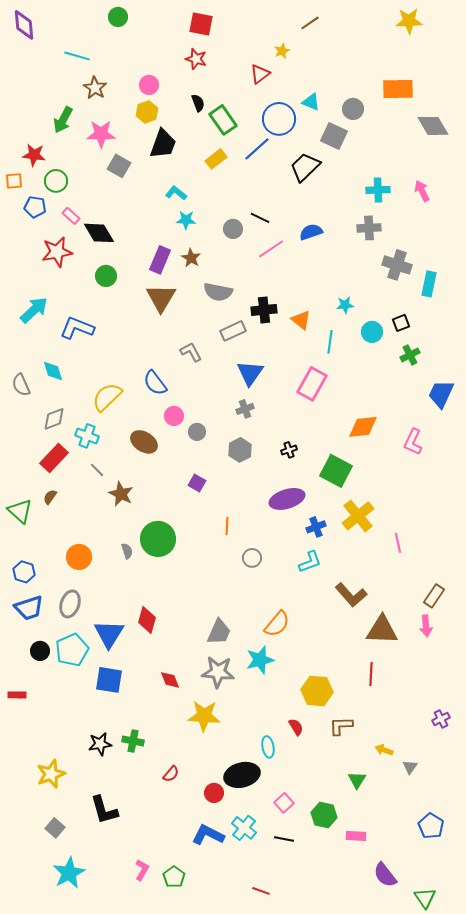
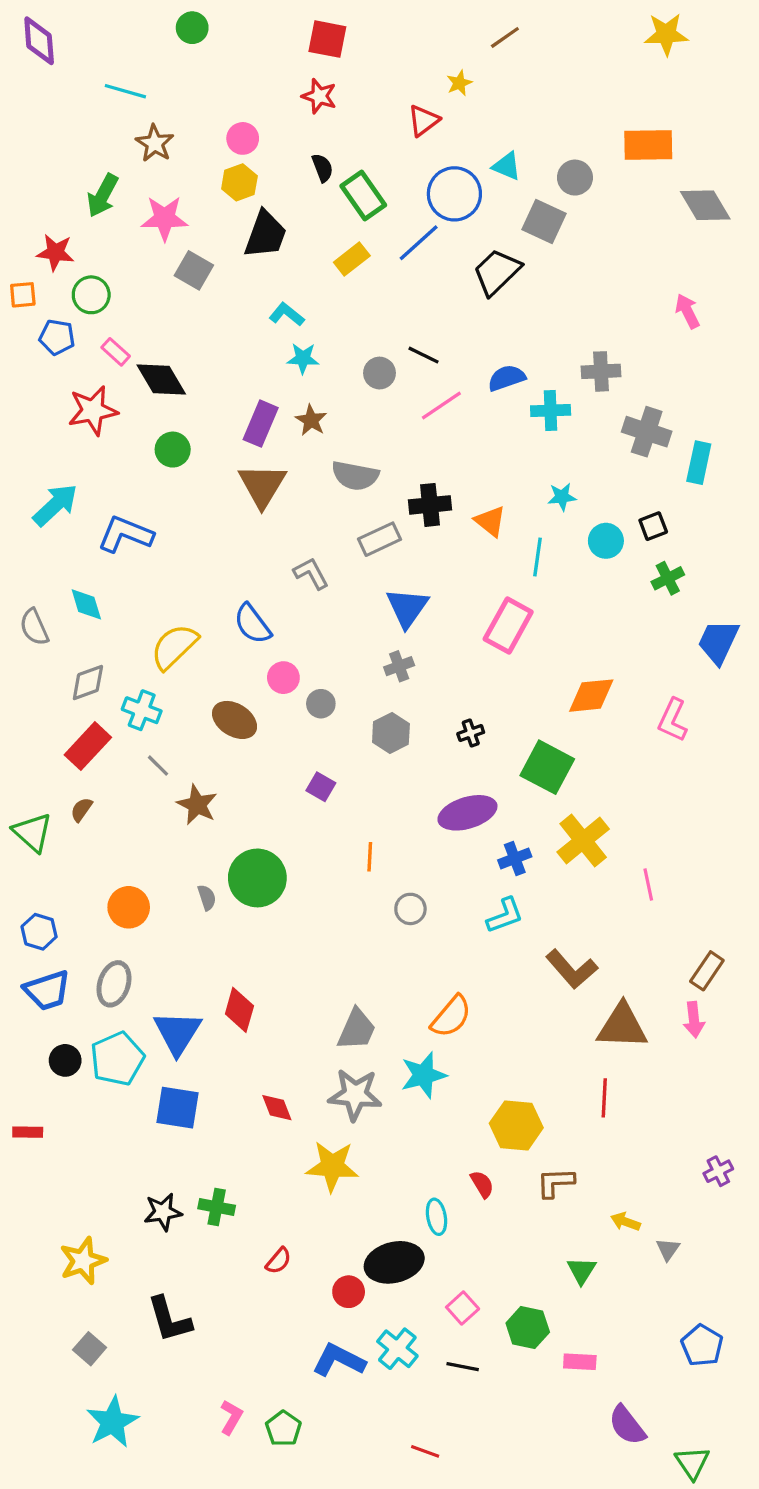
cyan cross: (378, 190) -> (551, 410), moved

